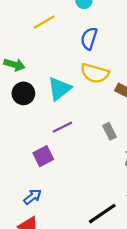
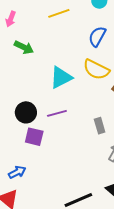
black circle: (23, 93) -> (26, 112), moved
purple square: (43, 156) -> (34, 137), turned 30

